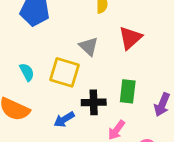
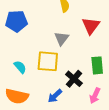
gray triangle: (89, 46) -> (62, 38), turned 35
black cross: (94, 102) -> (74, 79), turned -36

